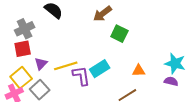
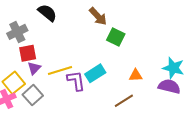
brown arrow: (102, 14) -> (98, 16), turned -96
red square: (23, 49) -> (28, 53), moved
purple semicircle: (171, 81) -> (169, 86), size x1.5

